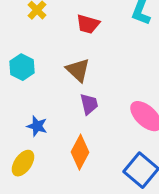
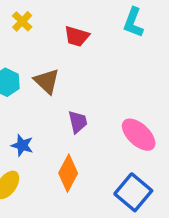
brown triangle: (78, 70) -> (47, 81), moved

